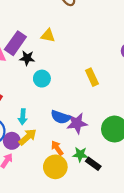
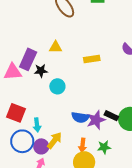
yellow rectangle: (92, 77) -> (92, 59), moved, turned -63
cyan arrow: (23, 117) -> (37, 125), moved
orange arrow: (57, 148) -> (83, 145), turned -128
black rectangle: (93, 164) -> (111, 116), moved

